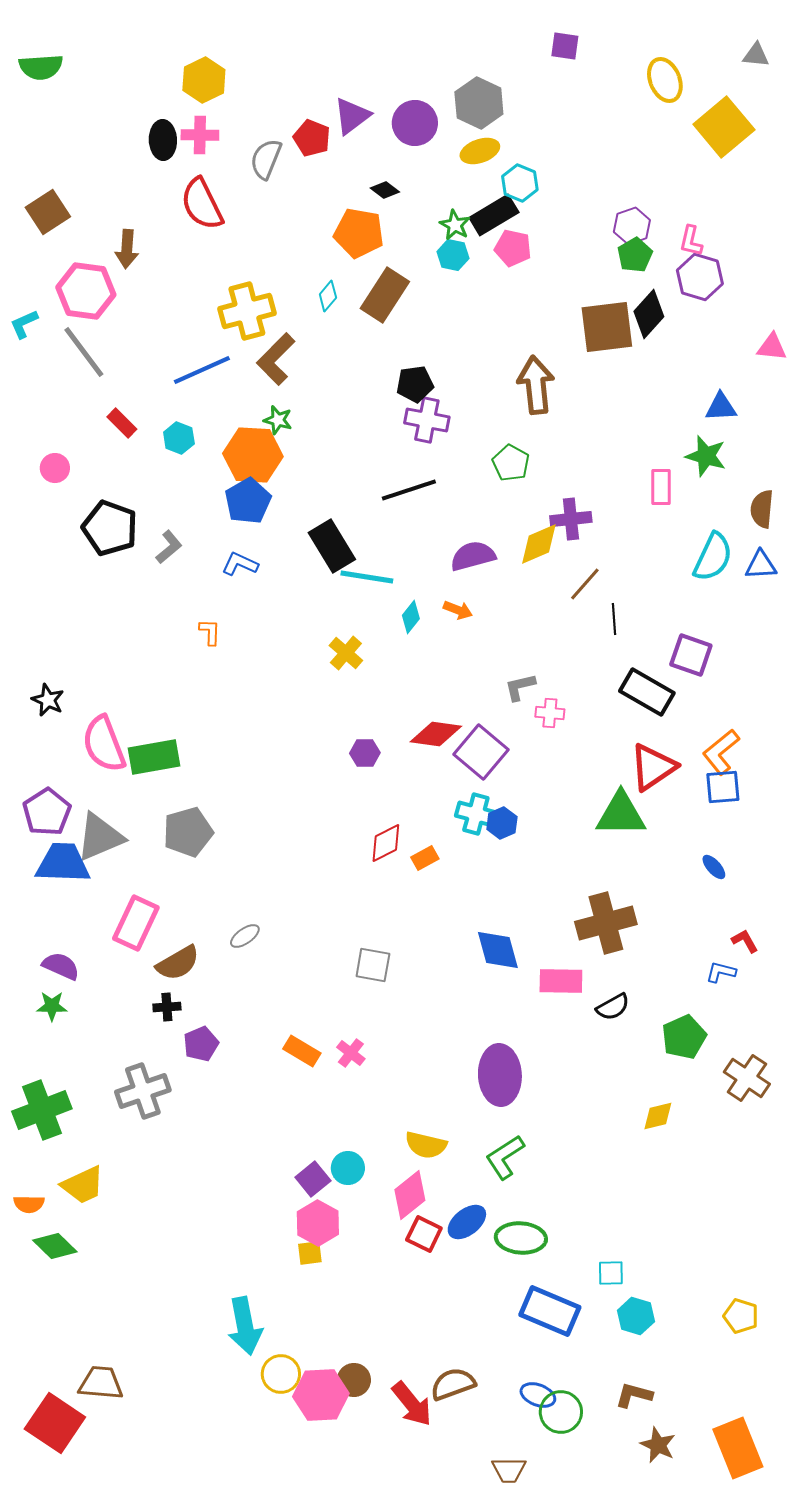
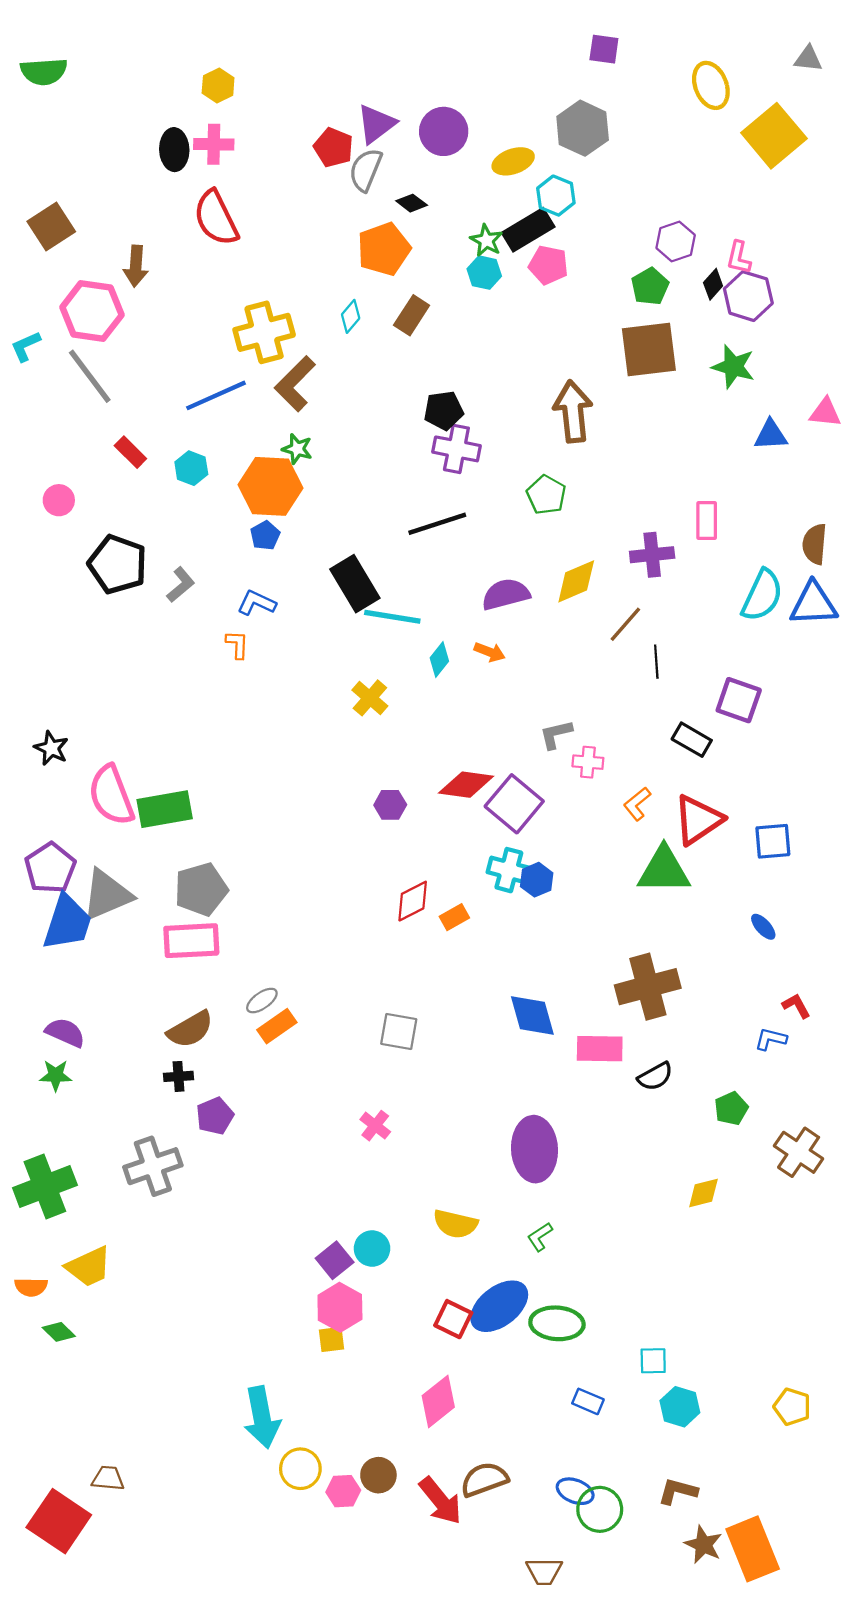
yellow hexagon: (204, 80) -> (218, 85), size x0.7
gray hexagon: (479, 103) -> (583, 128), moved
gray semicircle: (266, 159) -> (366, 170), moved
orange pentagon: (359, 233) -> (384, 249), turned -30
green pentagon: (635, 255) -> (650, 286), moved
brown rectangle: (385, 295) -> (412, 315), size x0.7
black diamond: (649, 314) -> (713, 284), moved, size x0.6
pink triangle: (772, 347) -> (825, 413), moved
green star: (706, 456) -> (733, 367), moved
blue pentagon: (248, 501) -> (265, 535), size x0.6
purple cross: (571, 519) -> (652, 555), moved
blue triangle: (761, 565) -> (814, 604), size x1.4
orange L-shape: (210, 632) -> (237, 645), moved
black rectangle: (647, 692) -> (692, 740), size x0.7
orange L-shape: (721, 752) -> (637, 804), moved, size x0.7
blue trapezoid: (63, 863) -> (67, 922), turned 106
pink rectangle: (136, 923) -> (191, 941), moved, turned 62
green pentagon: (684, 1037) -> (731, 1108), size x0.7
orange rectangle: (302, 1051) -> (277, 1026), moved, turned -66
green L-shape: (505, 1157) -> (540, 1237), size x0.6
pink diamond: (410, 1195) -> (438, 1401), moved
blue ellipse: (467, 1222) -> (499, 1306), size x1.4
green diamond: (55, 1246) -> (59, 1332), size x0.7
blue rectangle: (550, 1311) -> (588, 1401), size x0.5
brown trapezoid: (101, 1383) -> (108, 1478), size x0.7
pink hexagon: (321, 1395) -> (343, 1491), size x0.6
orange rectangle: (738, 1448) -> (753, 1549), moved

